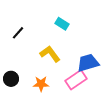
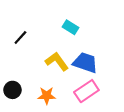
blue trapezoid: (88, 63) -> (85, 63), moved, turned 35

